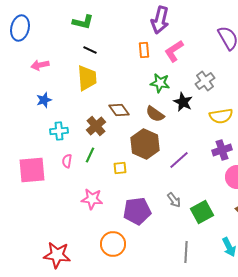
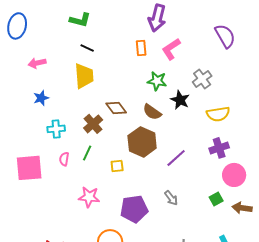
green square: (202, 212) -> (216, 199), moved, size x0.6

